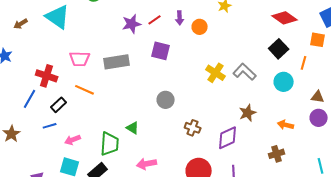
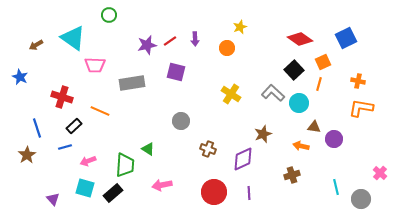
orange circle: (200, 27) -> (227, 48), moved
orange square: (318, 40) -> (323, 62), moved, turned -35
pink trapezoid: (80, 59) -> (95, 65), moved
gray L-shape: (245, 72) -> (273, 93), moved
brown triangle: (318, 97) -> (314, 127), moved
blue line: (30, 99) -> (37, 128), moved, turned -48

